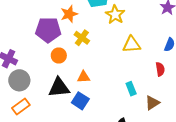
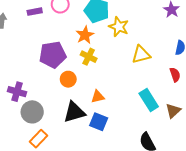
orange star: (69, 14) -> (85, 35), moved
cyan rectangle: (131, 89) -> (149, 100), size x1.5

